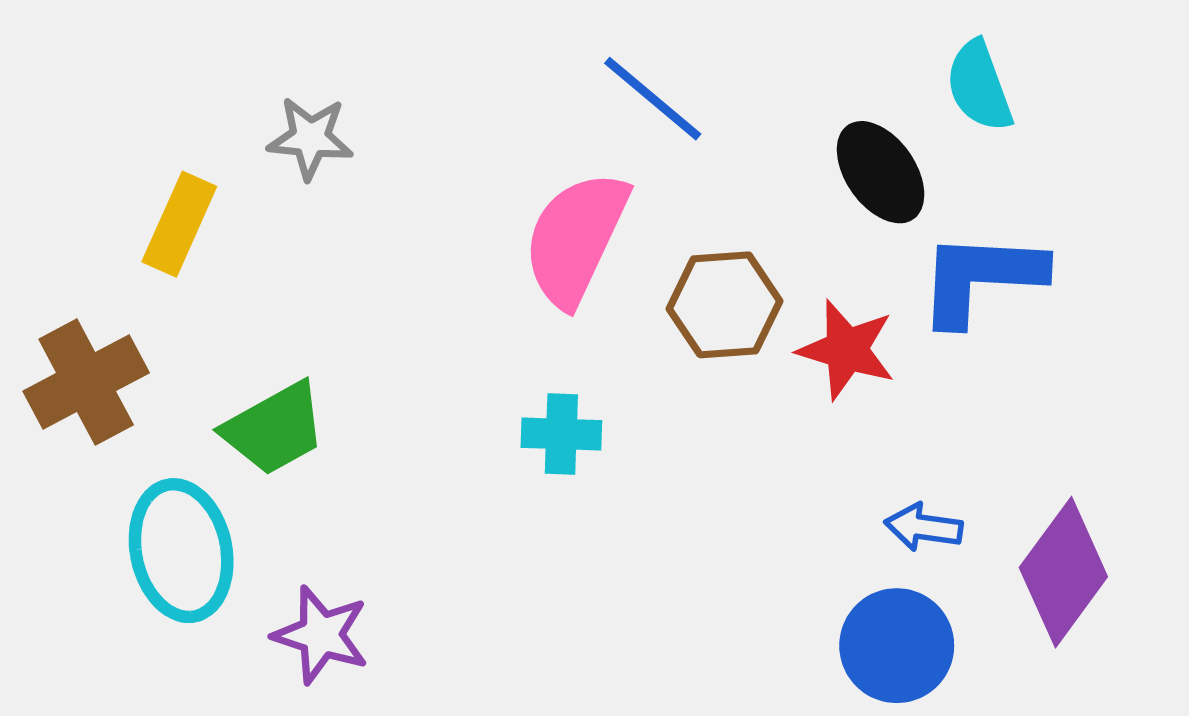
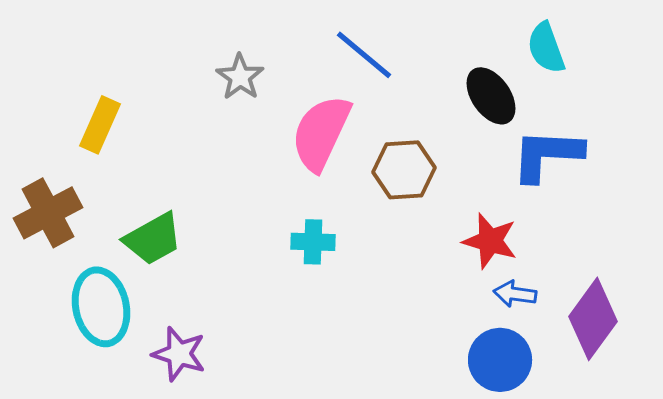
gray star: (310, 138) -> (240, 77), moved, turned 30
red star: (846, 350) -> (490, 241), moved

